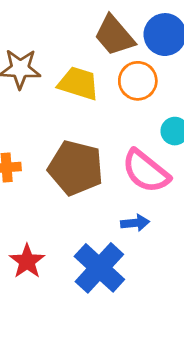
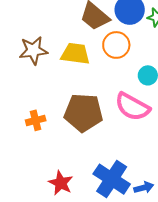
blue arrow: (135, 223) -> (144, 188), moved

